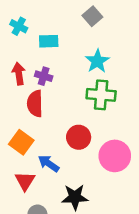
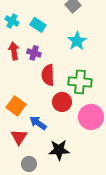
cyan cross: (19, 26) -> (12, 21), moved
cyan rectangle: (49, 41) -> (38, 25), turned 35
green cross: (101, 95) -> (80, 82), moved
red semicircle: (35, 104) -> (48, 75), moved

